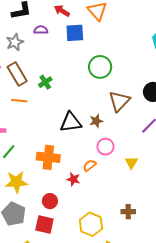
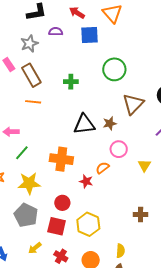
green cross: (45, 82) -> (71, 82), moved, turned 32
yellow hexagon: (91, 224) -> (88, 224), moved

